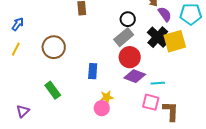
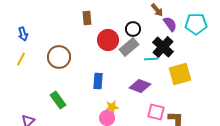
blue arrow: (18, 24) -> (23, 34), turned 128
yellow square: (175, 41) -> (180, 74), moved
red circle: (130, 57) -> (108, 40), moved
cyan line: (158, 83) -> (151, 59), moved

